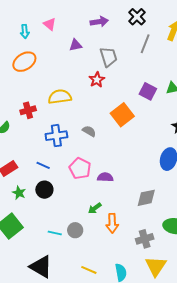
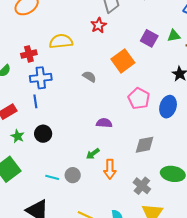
blue cross: (56, 136) -> (41, 78), moved
blue line: (43, 165) -> (35, 101), moved, turned 56
pink pentagon: (80, 168) -> (139, 99), moved
gray cross: (145, 239) -> (142, 186), turned -36

